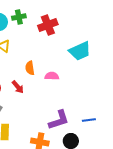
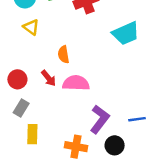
pink semicircle: (52, 76) -> (76, 83), moved, size x1.5
purple L-shape: (59, 120) -> (100, 119), turned -35

